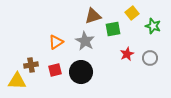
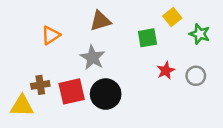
brown triangle: (93, 16) -> (100, 21), moved
gray star: (85, 41) -> (93, 57), moved
orange triangle: (56, 42) -> (51, 35), moved
red square: (55, 70) -> (72, 91), size x1.5

